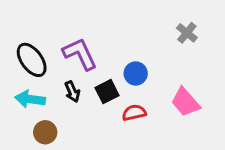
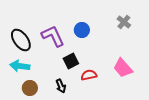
blue circle: (136, 73) -> (82, 30), moved
black arrow: (72, 92) -> (61, 86), moved

